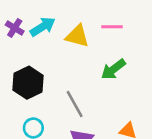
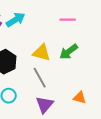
yellow triangle: (77, 36) -> (42, 53), moved

